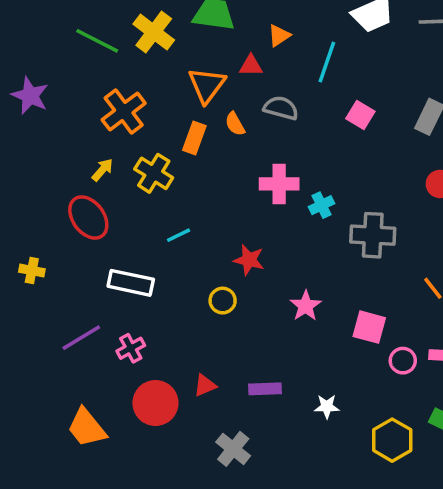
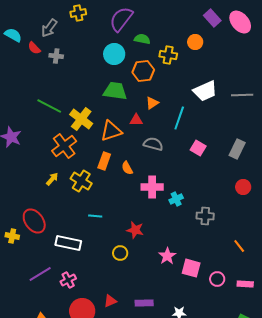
yellow cross: (154, 32) -> (81, 119), moved
orange triangle: (207, 85) -> (111, 131), turned 35
orange semicircle: (235, 124) -> (127, 168), moved
red ellipse: (88, 218) -> (34, 221), moved
cyan line: (178, 235) -> (95, 216), turned 32
gray cross: (373, 235) -> (205, 216), size x0.7
pink square: (369, 327) -> (191, 268), moved
pink circle: (403, 361) -> (217, 279), moved

